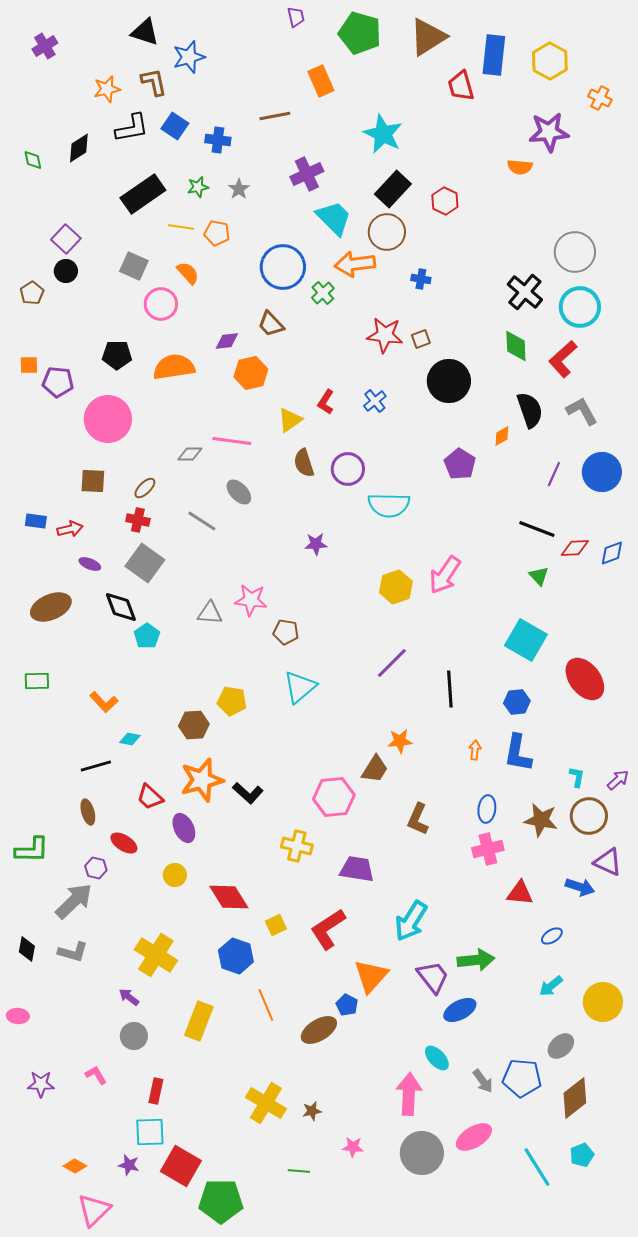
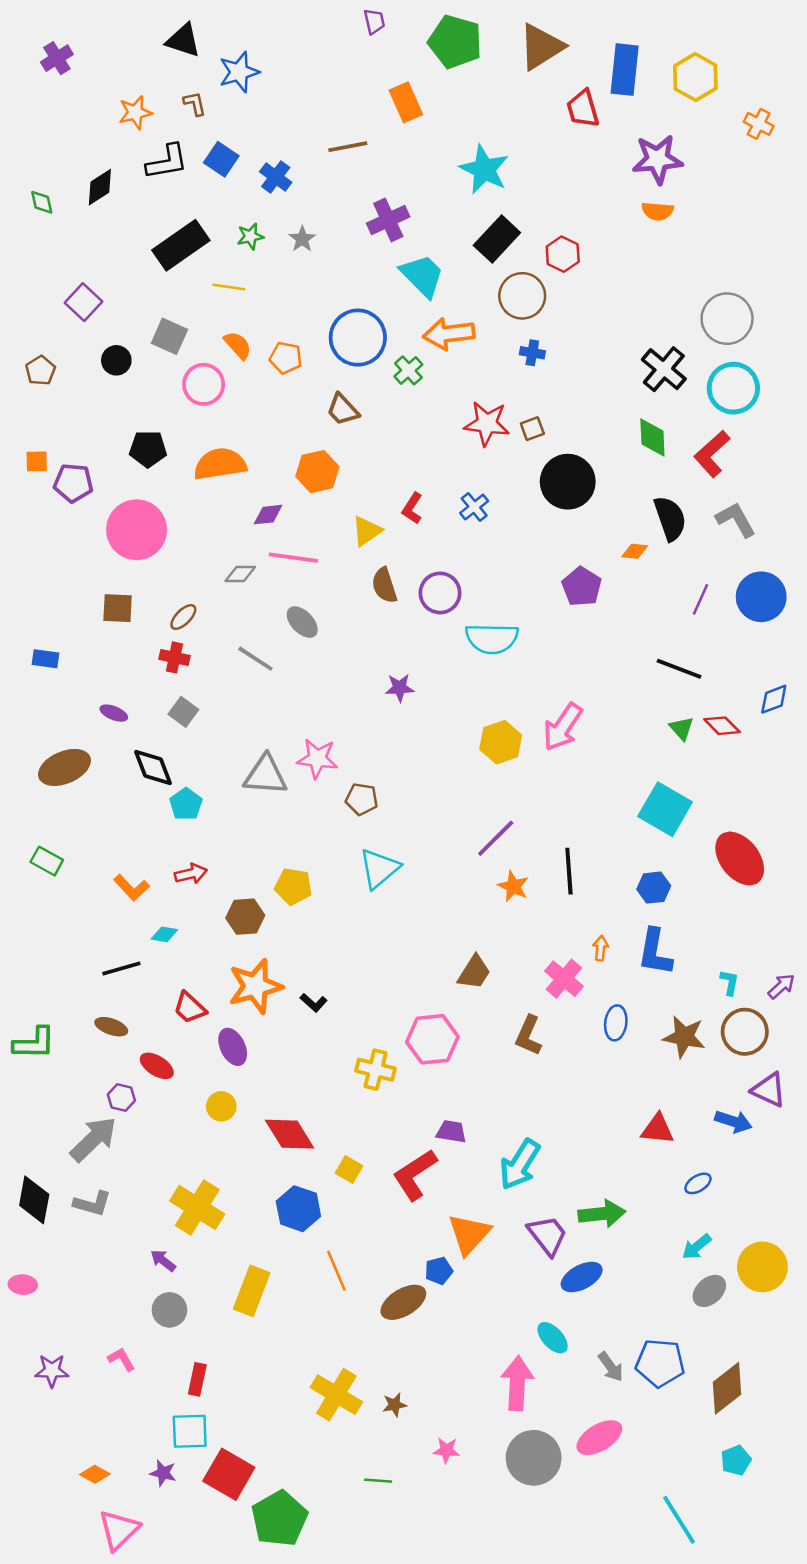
brown L-shape: (154, 82) -> (195, 104), size x0.7
purple star: (549, 132) -> (657, 159), moved
blue cross: (218, 140) -> (276, 177), turned 30
brown circle: (387, 232) -> (522, 296), moved
orange pentagon: (217, 233) -> (286, 358), moved
black circle: (66, 271) -> (116, 360), moved
purple diamond: (227, 341) -> (268, 515), moved
orange diamond: (502, 436) -> (635, 551), turned 35
red arrow: (70, 529) -> (191, 874), moved
red diamond: (575, 548) -> (722, 726), moved, turned 48
gray square: (145, 563) -> (183, 712), size x0.6
gray triangle: (210, 613) -> (266, 775), size x1.4
green rectangle: (37, 681) -> (47, 861), turned 30
orange star: (400, 741) -> (513, 886), moved, turned 30
black L-shape: (248, 793) -> (314, 1003), size x0.7
pink hexagon: (334, 797) -> (432, 1039), moved
brown ellipse: (88, 812) -> (111, 1027), turned -55
pink cross: (488, 849) -> (564, 979), moved, turned -36
green L-shape: (32, 850) -> (34, 1043), moved
purple trapezoid: (357, 869) -> (451, 1132), moved, size x0.7
yellow square: (276, 925) -> (349, 1170), turned -35
black diamond: (27, 949) -> (34, 1200), size x1.5
blue pentagon: (347, 1005) -> (439, 1271), turned 30
gray ellipse: (561, 1046) -> (709, 1291), moved
cyan line: (537, 1167) -> (679, 1520), moved
green pentagon: (221, 1201) -> (279, 1519), turned -30

